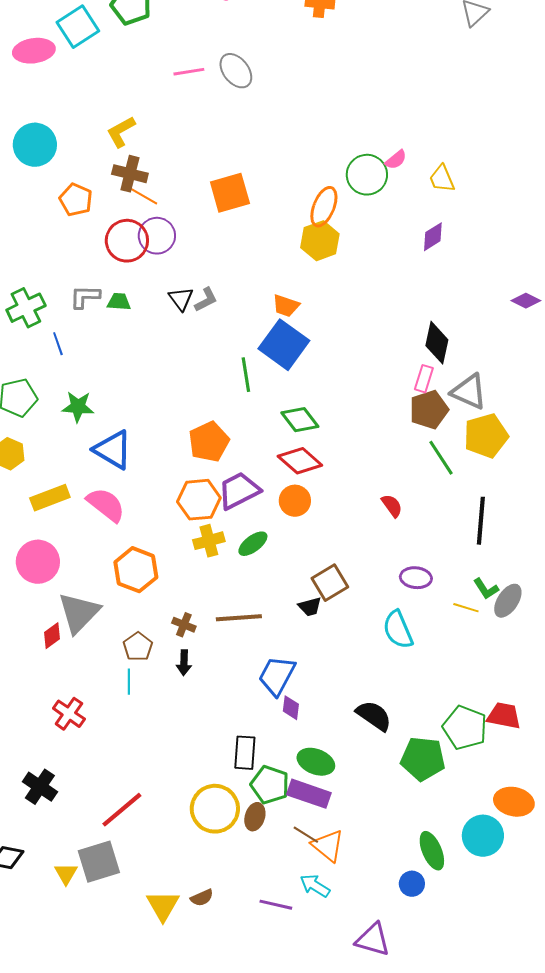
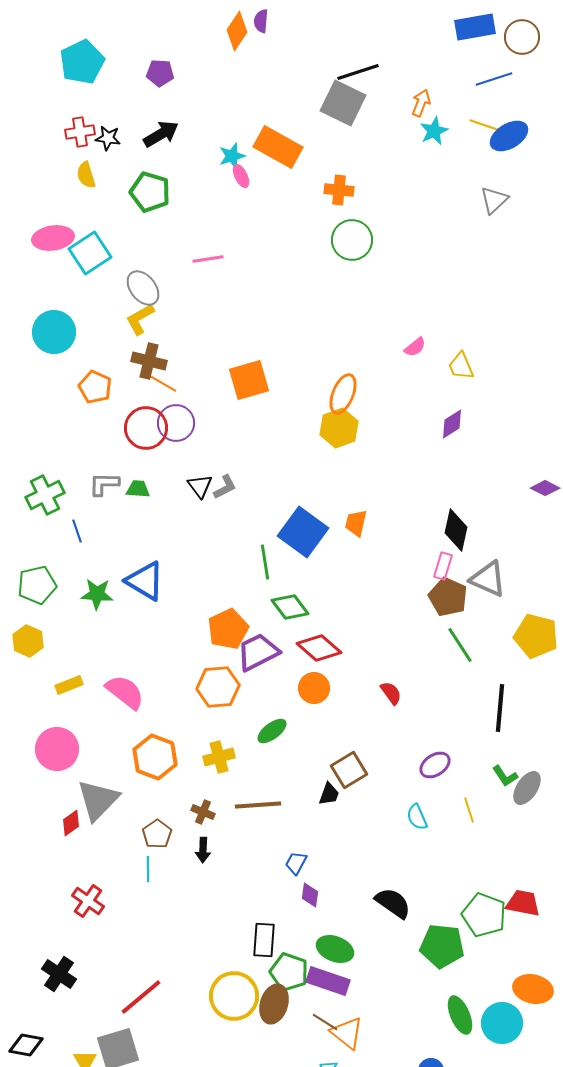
cyan square: (78, 27) -> (90, 253), moved
gray ellipse: (236, 71) -> (143, 288), moved
green circle: (367, 175) -> (352, 240), moved
orange trapezoid: (286, 306) -> (356, 523), moved, turned 84
brown pentagon: (429, 410) -> (448, 597), turned -30
green diamond: (300, 420) -> (290, 607), moved
yellow pentagon: (486, 436) -> (536, 636), moved, turned 30
blue triangle: (113, 450) -> (145, 581), moved
purple trapezoid: (239, 491) -> (258, 652), moved
yellow rectangle: (50, 498) -> (69, 685), size x0.7
red semicircle: (392, 506) -> (391, 693), moved
yellow cross: (209, 541) -> (219, 757), moved
purple ellipse: (416, 578) -> (435, 765), turned -40
black trapezoid: (310, 607) -> (329, 794), turned -55
yellow line: (466, 608) -> (469, 810), moved, turned 55
cyan semicircle: (398, 630) -> (417, 817), size x0.7
blue trapezoid: (277, 676) -> (296, 863), size x0.6
brown ellipse: (255, 817) -> (274, 1004), size x1.4
green ellipse: (432, 851) -> (460, 1015), moved

